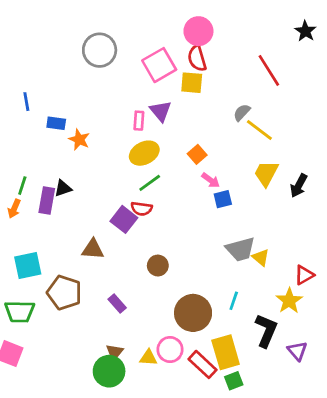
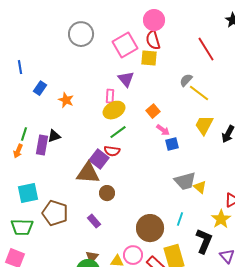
blue line: (26, 102) -> (20, 67), moved
pink rectangle: (139, 121) -> (110, 96), moved
blue rectangle: (56, 123) -> (40, 88), moved, turned -64
brown triangle: (93, 249) -> (88, 173), moved, size x1.4
brown circle: (158, 266) -> (107, 193), moved

